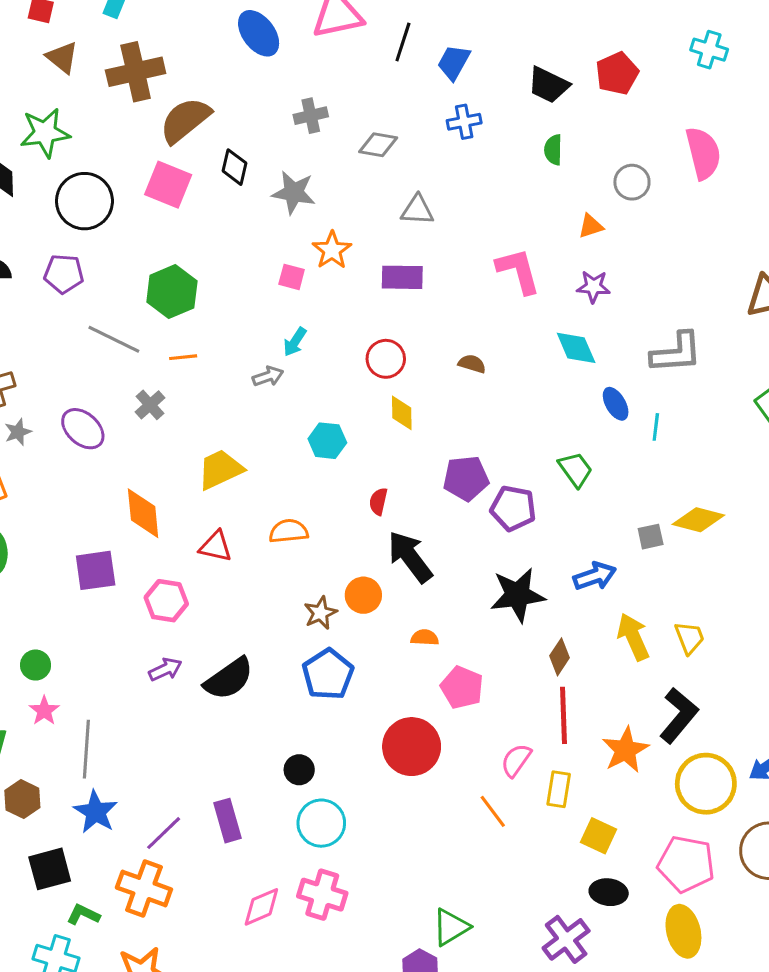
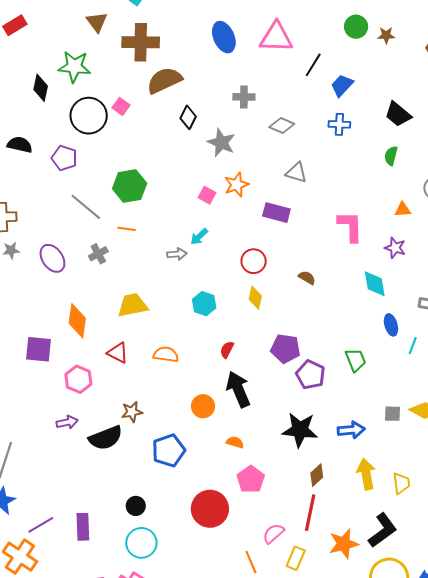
pink square: (168, 185) -> (121, 106), moved, size x0.6
brown star: (320, 613) -> (132, 412), moved

